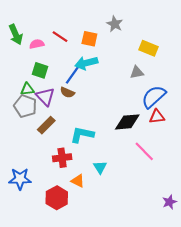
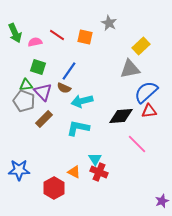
yellow rectangle: (148, 48) -> (141, 46), turned -66
cyan arrow: (86, 63) -> (82, 101), moved
gray triangle: (137, 72) -> (130, 69), size x1.5
red cross: (62, 158) -> (99, 172), moved, turned 30
purple star: (169, 202) -> (162, 201), moved

